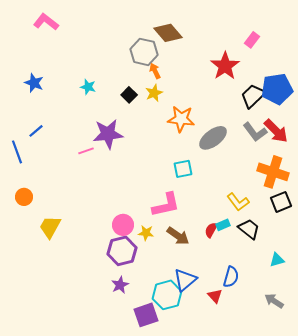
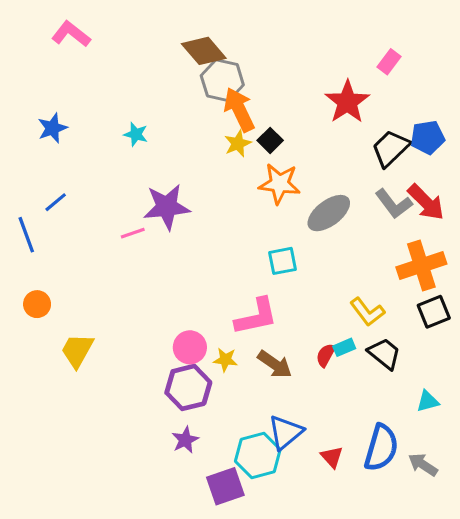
brown diamond: (168, 33) -> (204, 51), moved
orange arrow: (155, 71) -> (239, 110), size x1.8
blue star: (34, 83) -> (52, 128), turned 30
blue pentagon: (277, 89) -> (428, 137), size x0.7
black square: (129, 95) -> (270, 140), moved
orange cross: (273, 172) -> (421, 266), turned -36
blue semicircle: (231, 277) -> (381, 448), moved, size x1.4

